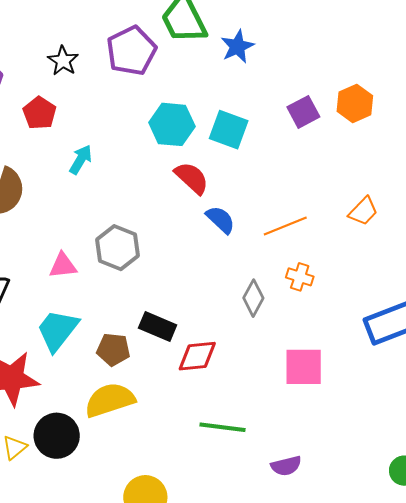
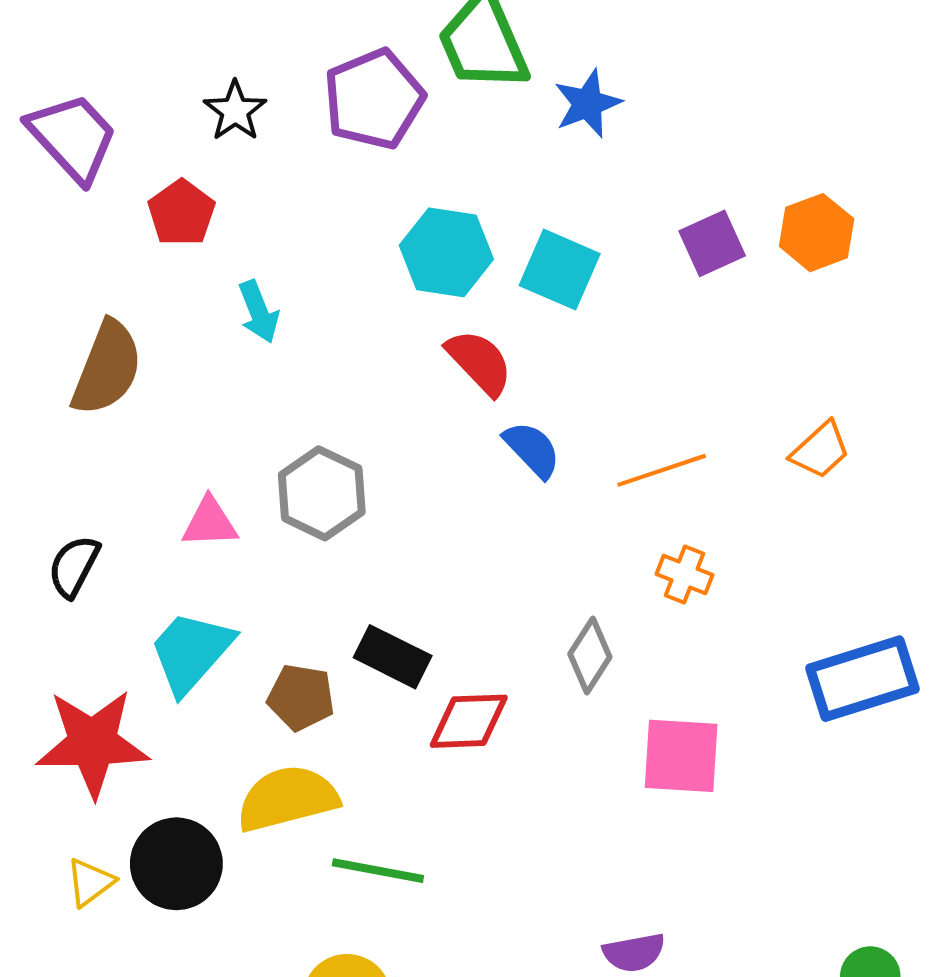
cyan arrow: (81, 160) -> (259, 312), turned 124
gray diamond: (253, 298) -> (590, 656), moved
green line: (223, 427) -> (378, 871), moved

